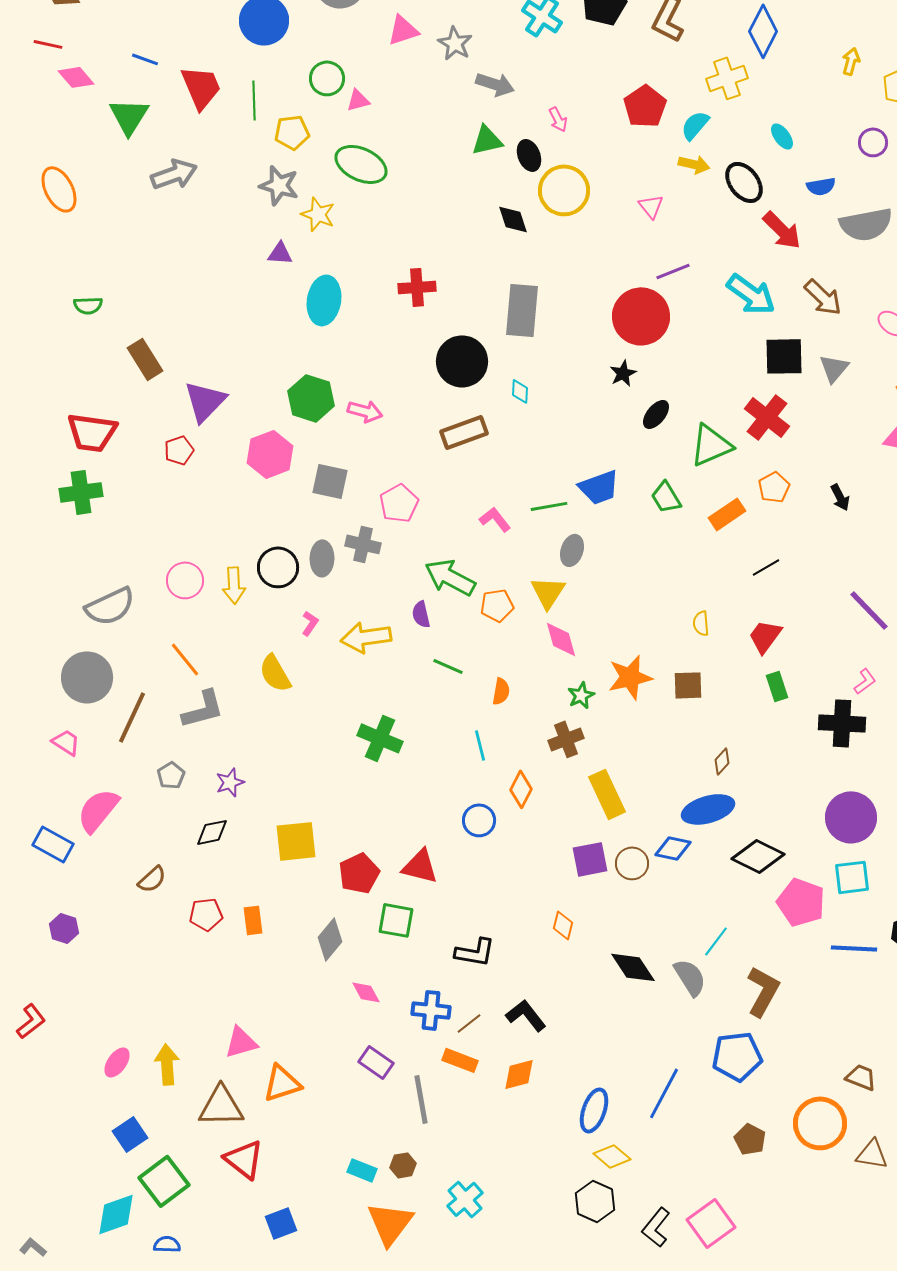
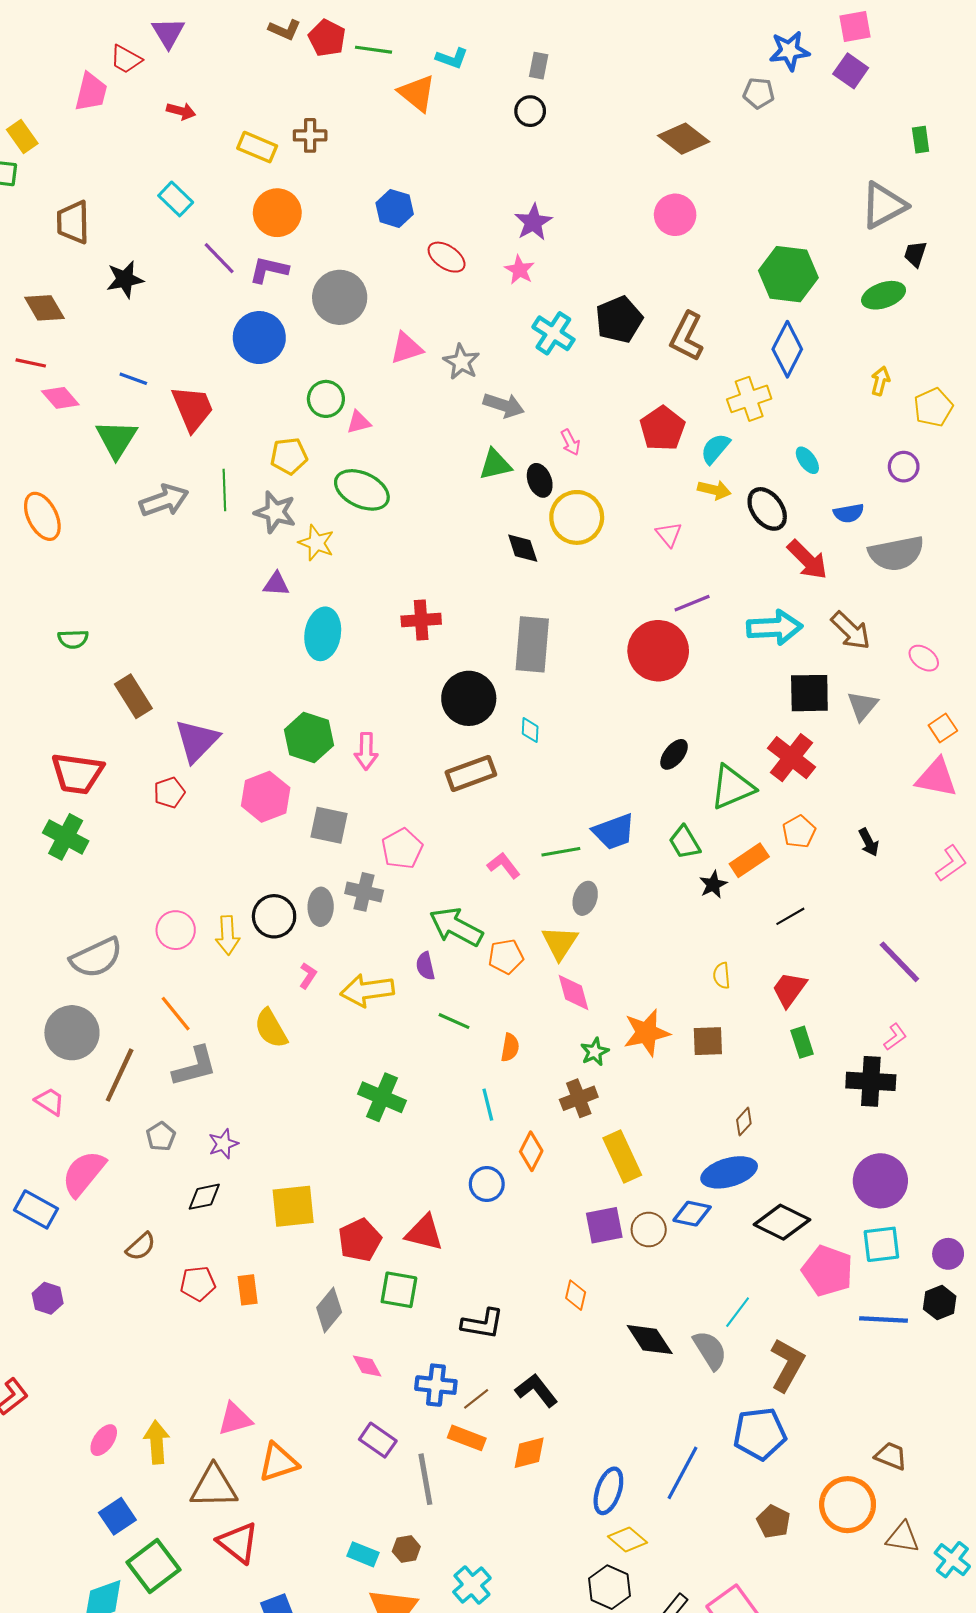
green line: (254, 100) -> (224, 490), moved
cyan arrow: (751, 294) -> (775, 627), turned -39
black star: (623, 373) -> (713, 885), moved
pink arrow: (365, 411) -> (366, 751), turned 76
green cross: (81, 492) -> (66, 837), turned 36

